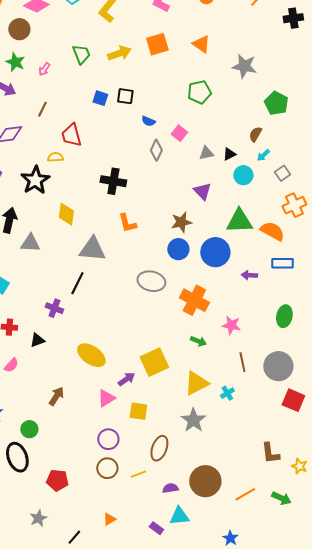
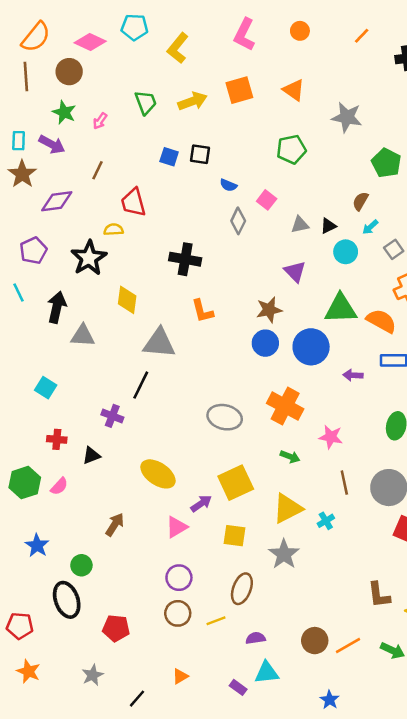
gray ellipse: (151, 281) -> (225, 417), moved
yellow square: (138, 411) -> (235, 536), moved
brown circle: (205, 481) -> (315, 641), moved, size x0.7

